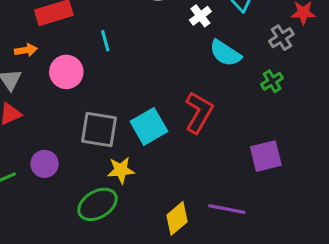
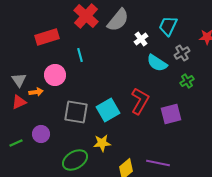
gray cross: (281, 38) -> (182, 53), moved
orange arrow: (26, 50) -> (36, 92), moved
purple square: (266, 156) -> (171, 114), moved
yellow star: (121, 170) -> (102, 143), moved

